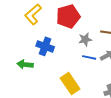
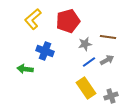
blue line: (89, 57) -> (89, 62), turned -48
yellow rectangle: (70, 83) -> (86, 88), moved

